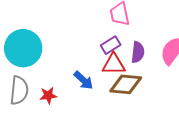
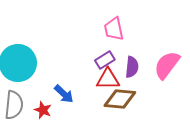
blue arrow: (83, 80) -> (64, 94), moved
red star: (48, 95) -> (43, 110), turned 30

